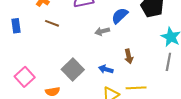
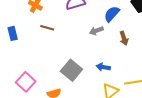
brown arrow: (129, 56) -> (124, 38), moved

